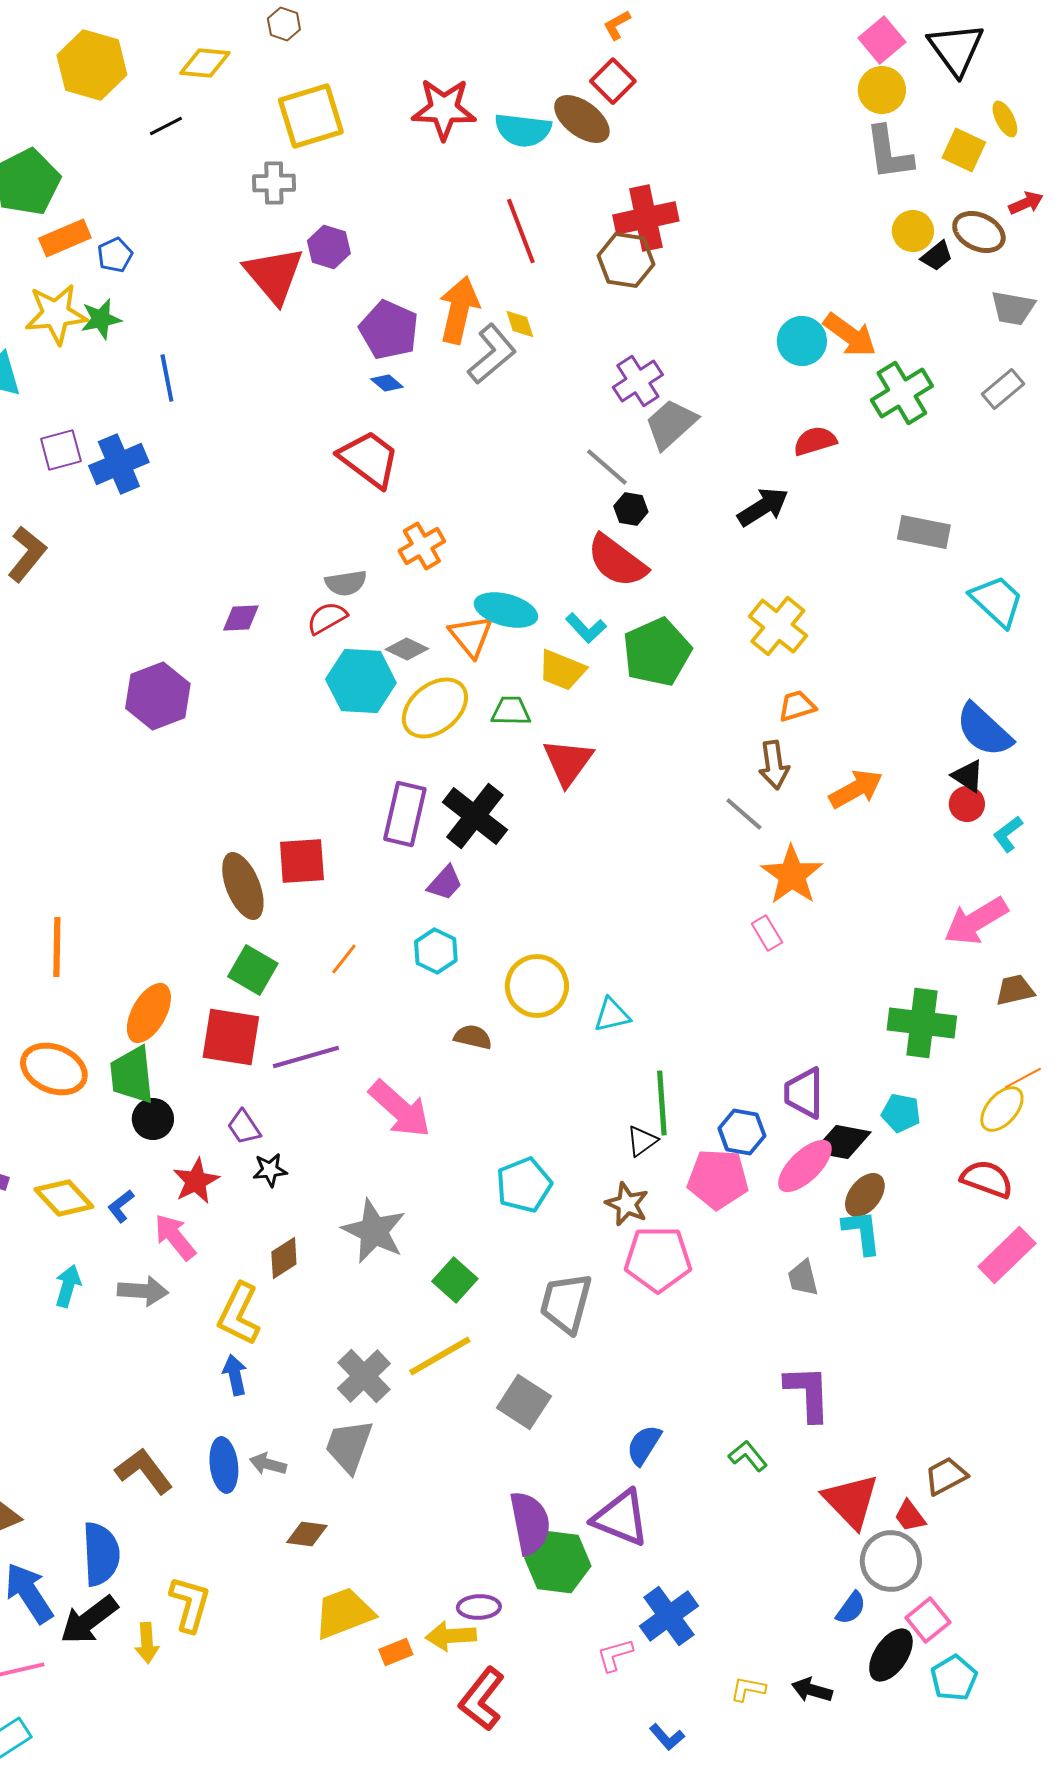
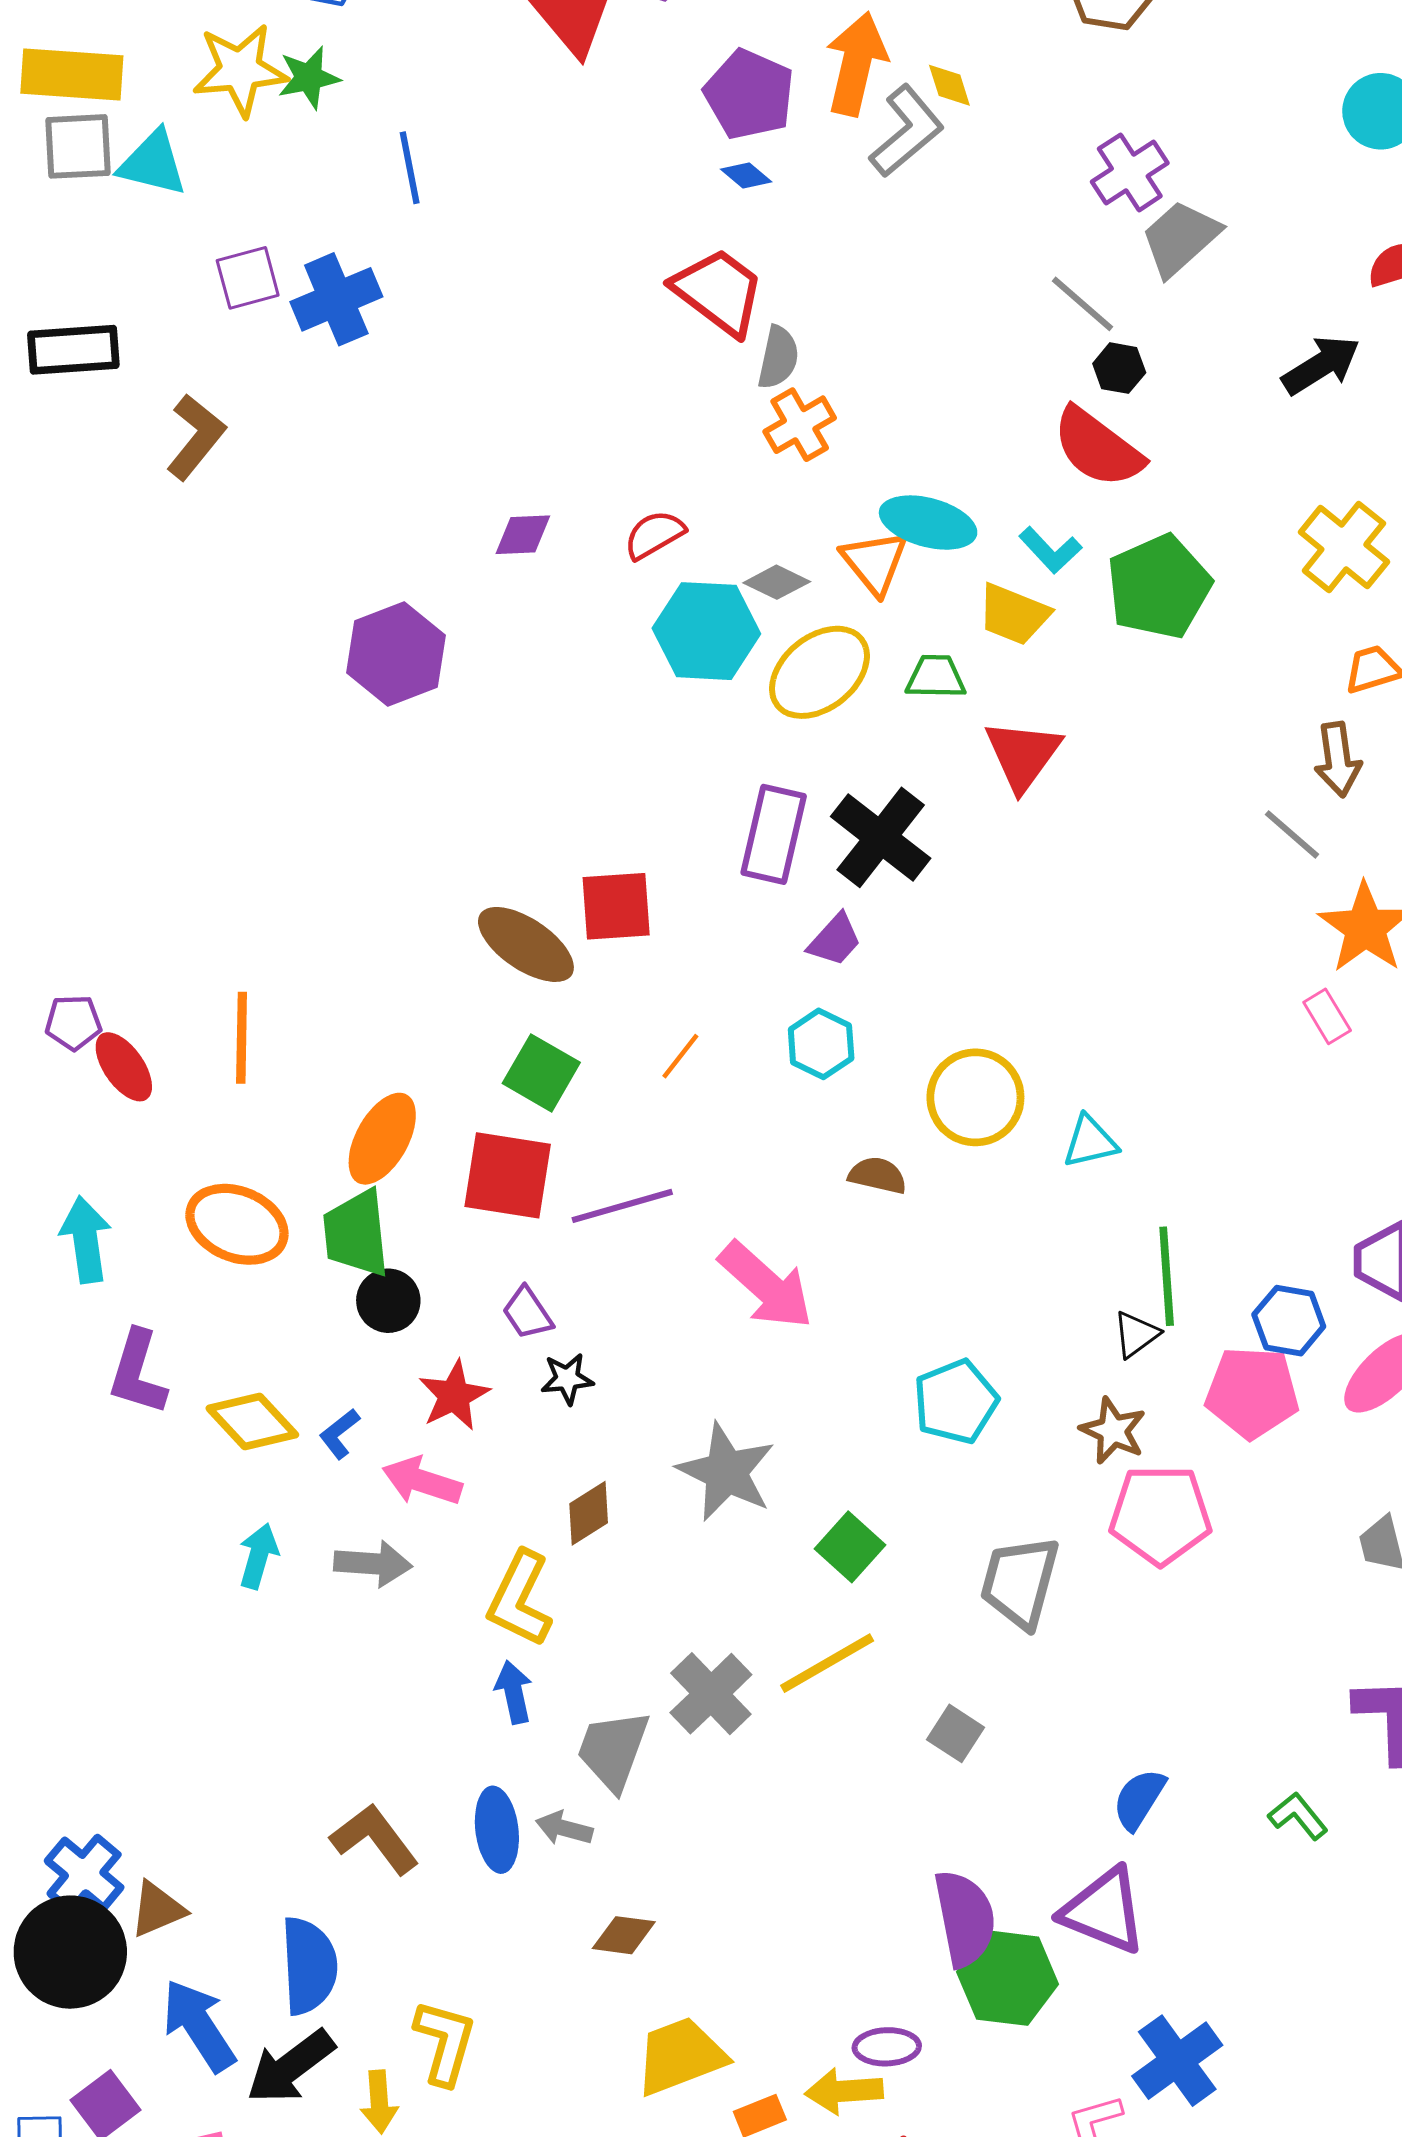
gray semicircle: (346, 583) -> (778, 357), moved, turned -69
brown ellipse: (243, 886) -> (526, 944), turned -34
pink arrow: (175, 1237) -> (422, 1481), turned -33
gray square: (524, 1402) -> (956, 1733), size x0.7
gray trapezoid: (349, 1446) -> (613, 1750), moved

